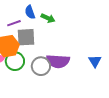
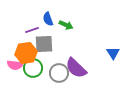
purple semicircle: (58, 61) -> (76, 68), turned 40
blue triangle: (95, 61) -> (113, 53), moved

